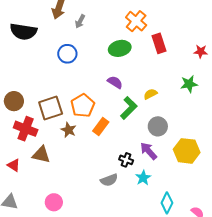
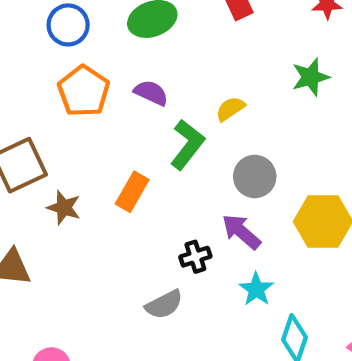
blue circle: (67, 54) -> (68, 25), moved
orange pentagon: (83, 106) -> (84, 91), moved
black cross: (126, 160) -> (195, 257), turned -32
cyan star: (143, 178) -> (256, 289), moved

